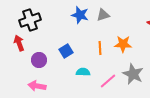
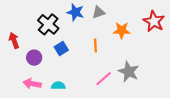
black cross: (30, 20) -> (48, 24), moved, turned -30
orange star: (123, 44) -> (122, 30), moved
cyan semicircle: (83, 72) -> (58, 86), moved

